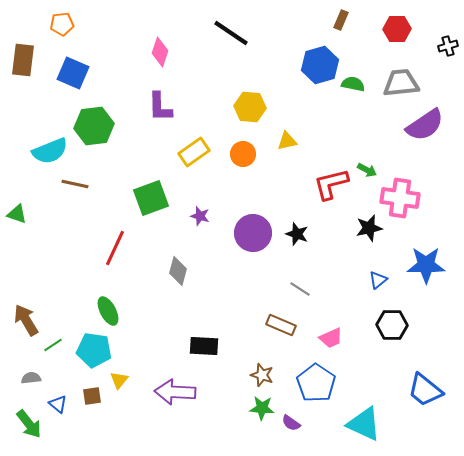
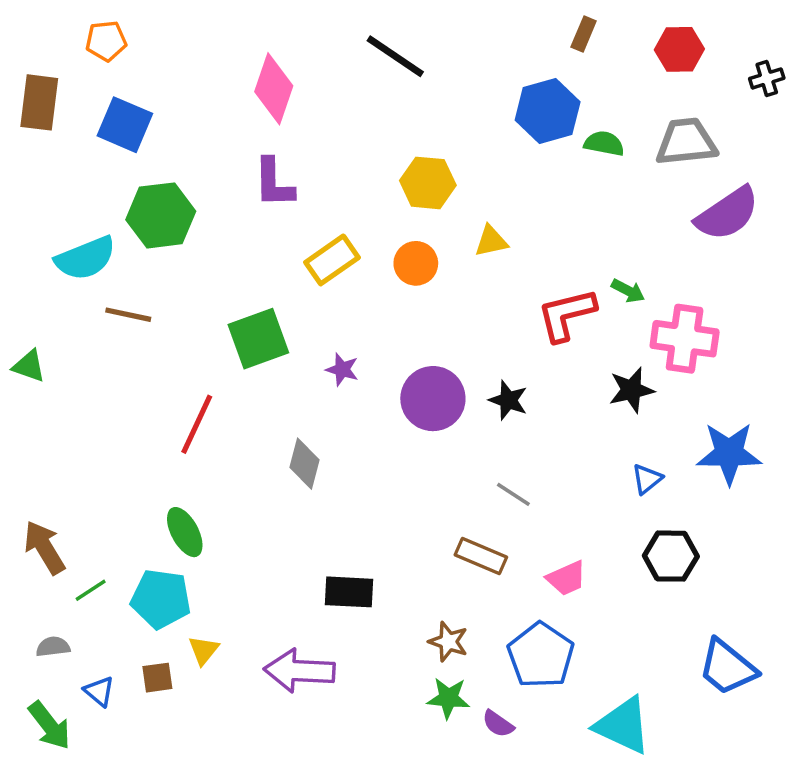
pink diamond: (160, 52) -> (274, 89), size x1.4

